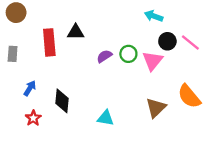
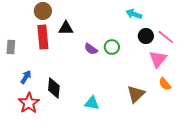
brown circle: (16, 13) -> (43, 11), moved
purple semicircle: (104, 56) -> (91, 49), turned -112
pink triangle: (153, 61) -> (158, 59), moved
orange semicircle: (189, 96) -> (165, 84), size x0.6
red star: (33, 118) -> (29, 103), size x1.5

